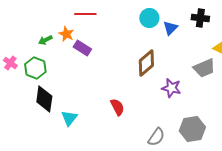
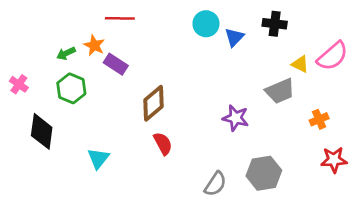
brown diamond: (146, 63) -> (153, 103), moved
green hexagon: (35, 68) -> (71, 88), moved
black diamond: (44, 99) -> (42, 131), moved

